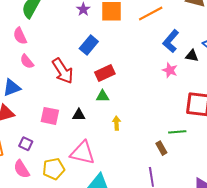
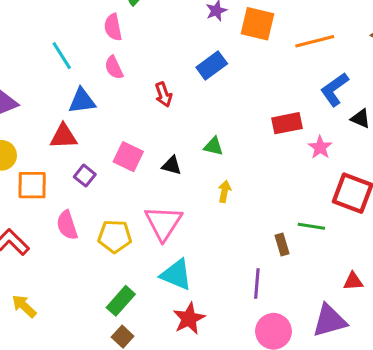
pink star: (170, 70) -> (320, 147), moved
red arrow: (63, 71) -> (163, 95), size x0.6
red rectangle: (105, 73) -> (287, 123), moved
purple square: (26, 144) -> (85, 176), moved
pink triangle: (83, 153) -> (163, 223), turned 36

